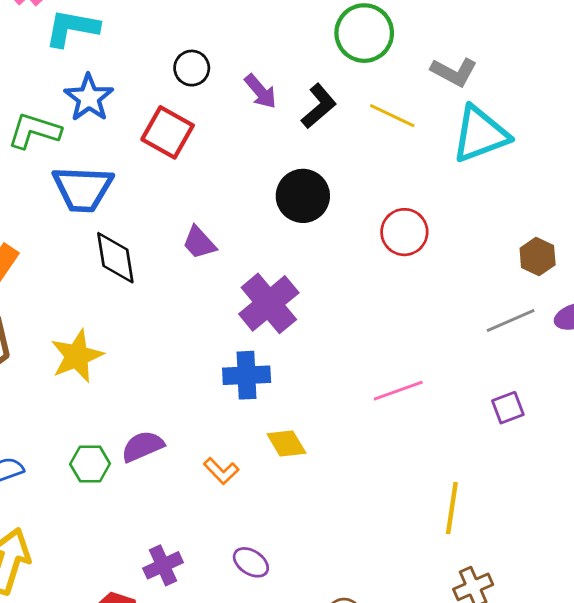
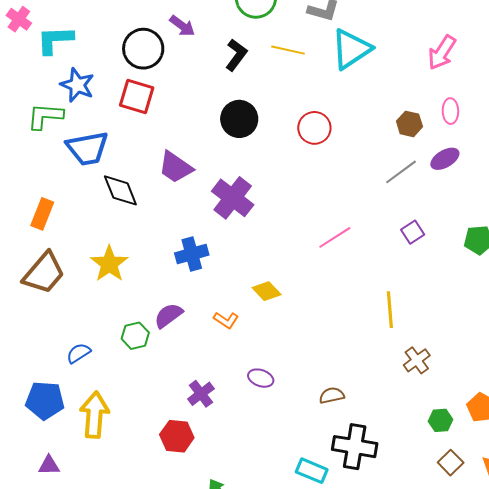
black circle: (192, 68) -> (143, 49), size x1.6
purple arrow: (260, 91) -> (182, 26), moved
purple trapezoid: (199, 243) -> (175, 167), size x1.4
blue cross: (247, 375) -> (192, 254), moved

